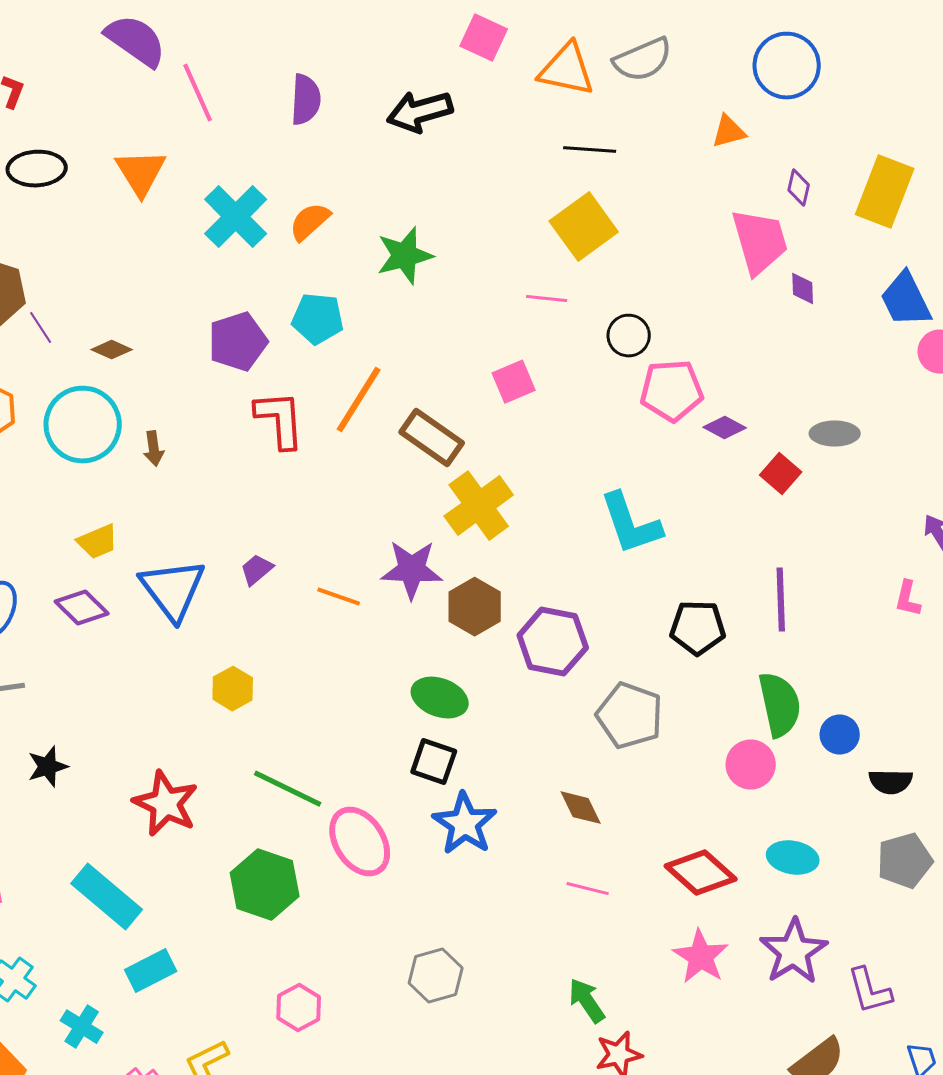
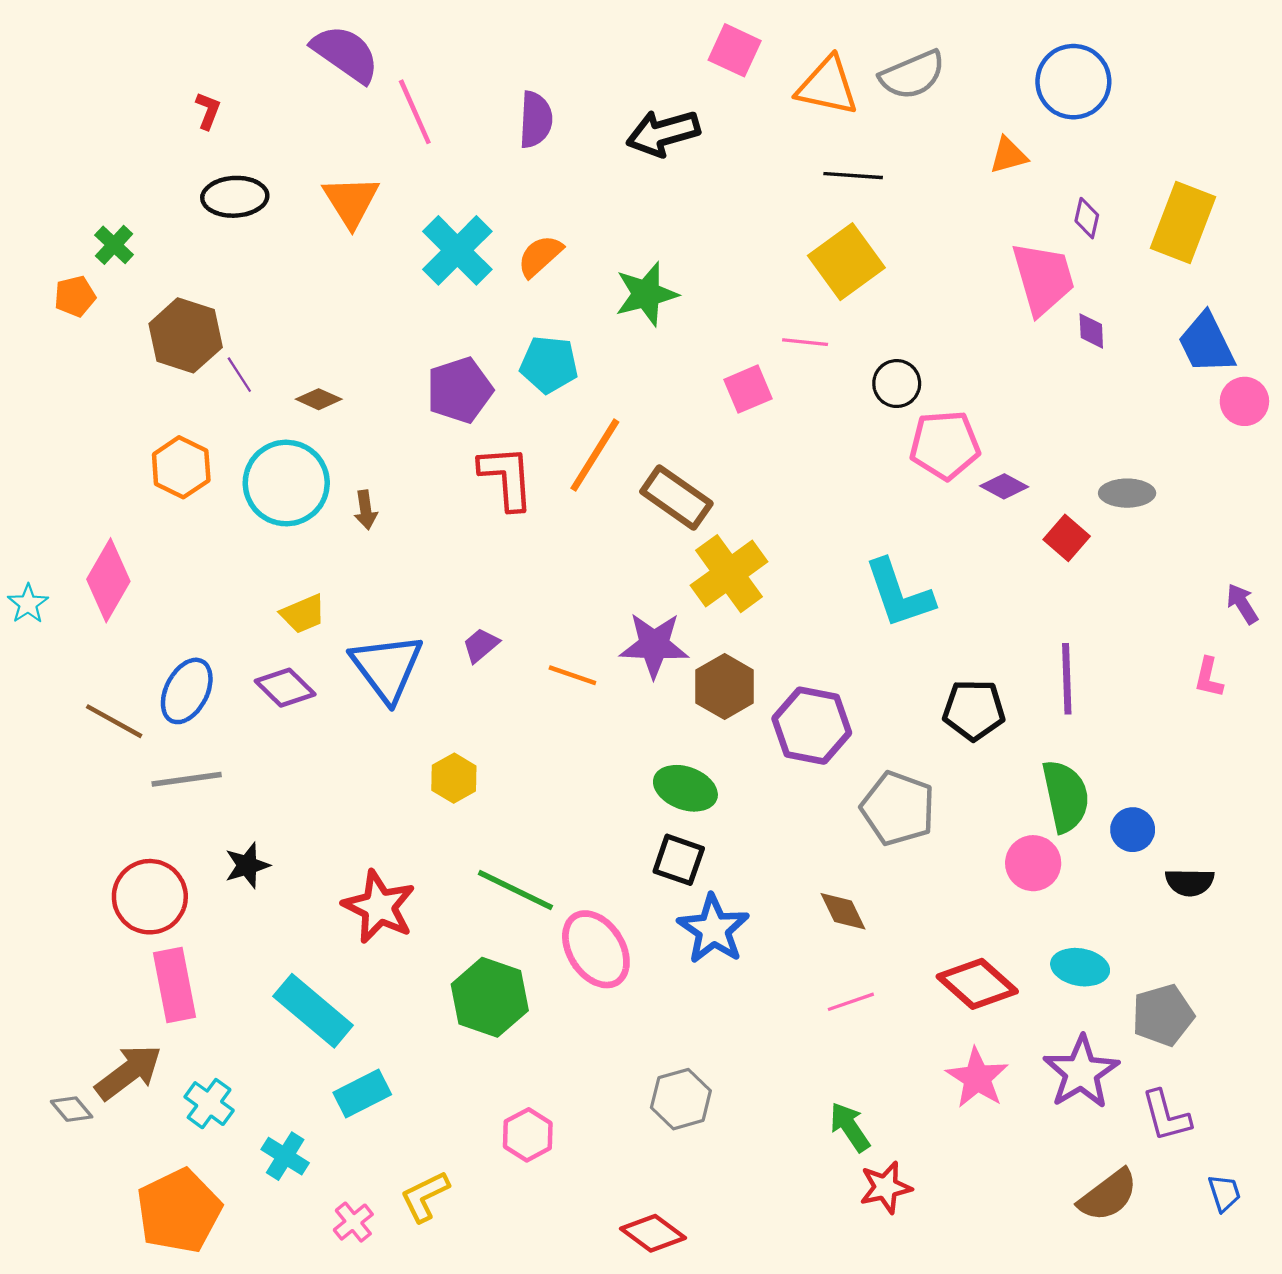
pink square: (514, 382) -> (748, 389), moved
gray pentagon: (905, 861) -> (1163, 1015), moved
pink line: (588, 889) -> (851, 1002), turned -33

